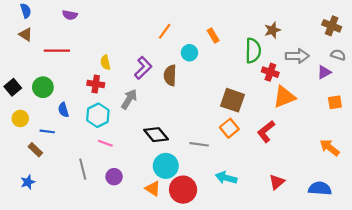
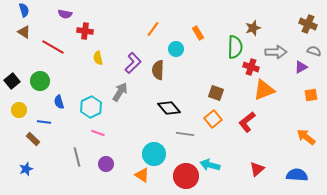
red line: (57, 51) -> (53, 47), turned 30
red cross: (96, 84) -> (85, 31), moved
brown square: (233, 100) -> (216, 93), size x0.7
black diamond: (156, 135) -> (169, 108), moved
red circle: (183, 190) -> (186, 176), moved

